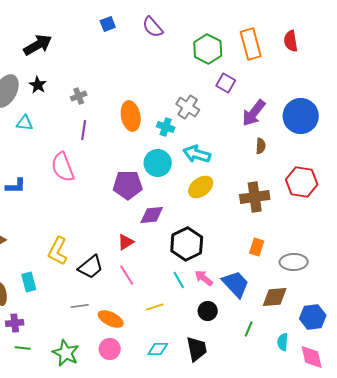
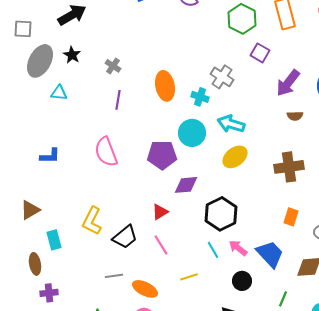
gray cross: (79, 96) -> (113, 66), turned -35
brown semicircle: (261, 146) -> (295, 116), turned 84
pink semicircle: (63, 167) -> (106, 152), moved
cyan rectangle: (29, 282) -> (54, 240), moved

